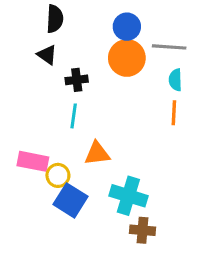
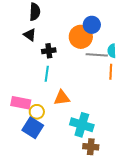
blue circle: (127, 27) -> (92, 25), moved
gray line: (169, 47) -> (97, 55), moved
blue square: (70, 200) -> (33, 128), moved

